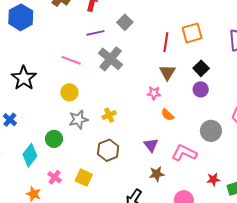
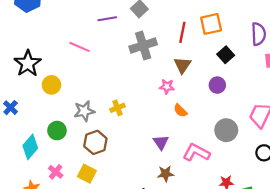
gray cross: (111, 59) -> (143, 45), moved, turned 30
black square: (201, 68) -> (226, 55), moved
yellow circle: (69, 92) -> (51, 85), moved
brown hexagon: (108, 150) -> (95, 142), moved

